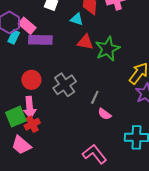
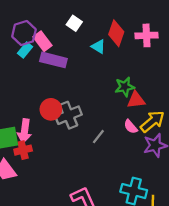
red triangle: (85, 42) -> (136, 100), moved, turned -30
green star: (108, 49) -> (125, 87), size x0.7
red circle: (31, 80) -> (51, 109), moved
pink semicircle: (105, 114) -> (131, 127), moved

